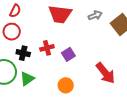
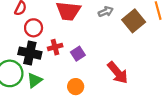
red circle: (12, 32) -> (34, 28), moved
black cross: (23, 53) -> (30, 53), size x1.5

